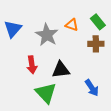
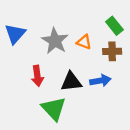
orange triangle: (72, 25) -> (84, 42), moved
blue arrow: (92, 88) -> (100, 81), moved, turned -66

